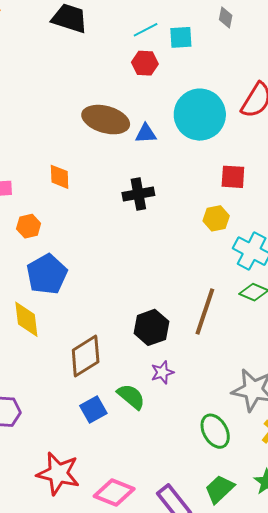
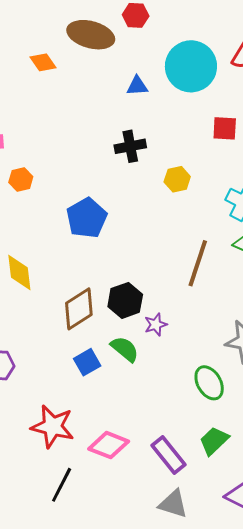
brown ellipse: (106, 120) -> (91, 35), moved
orange diamond: (60, 177) -> (43, 62), moved, turned -32
yellow hexagon: (216, 218) -> (177, 179), moved
blue pentagon: (47, 274) -> (87, 218), moved
black hexagon: (151, 327) -> (125, 300), moved

